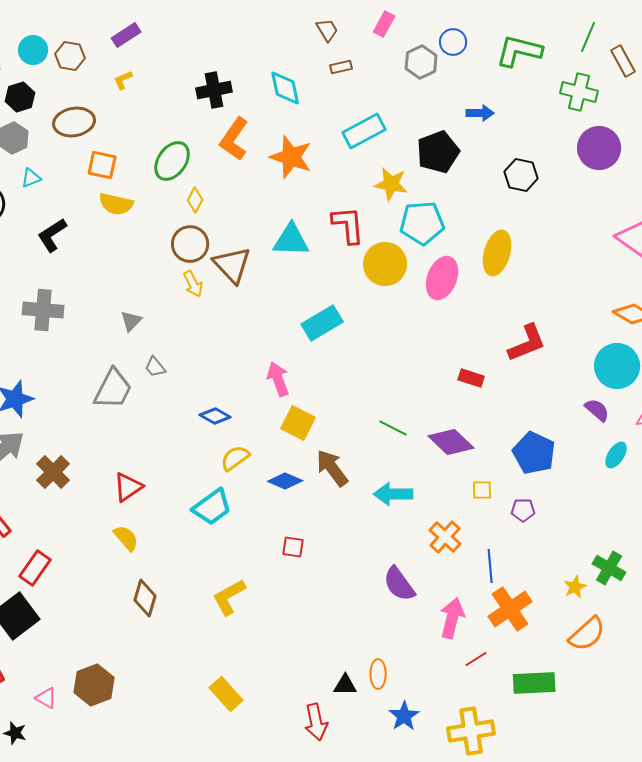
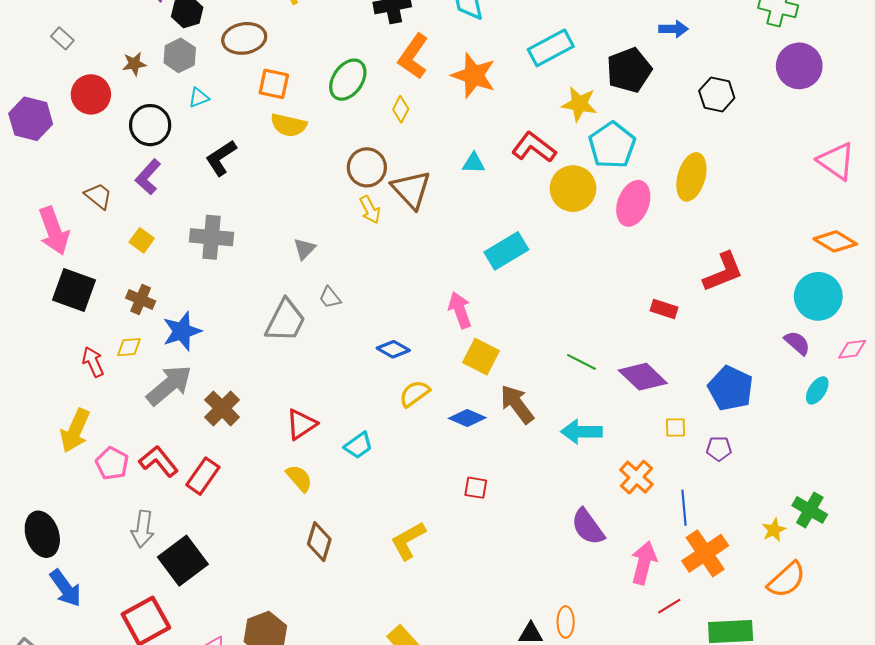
yellow diamond: (195, 200) -> (401, 109), moved
cyan pentagon: (422, 223) -> (612, 145), turned -30
red L-shape: (348, 225) -> (534, 147), turned -48
cyan triangle: (291, 240) -> (474, 163), size x0.6
cyan trapezoid: (212, 507) -> (358, 445), moved, size x0.7
red rectangle: (35, 568) -> (203, 476), moved

